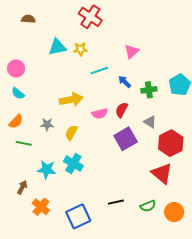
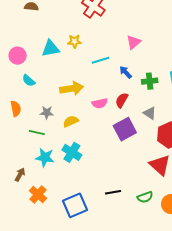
cyan triangle: (57, 47) -> (50, 48), moved
yellow star: (80, 49) -> (74, 41), moved
cyan semicircle: (18, 93) -> (29, 81), moved
orange semicircle: (16, 122) -> (16, 109), turned -56
yellow semicircle: (71, 133) -> (71, 121), turned 35
green line: (24, 143) -> (37, 133), moved

